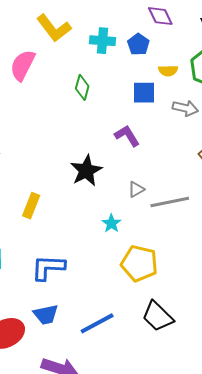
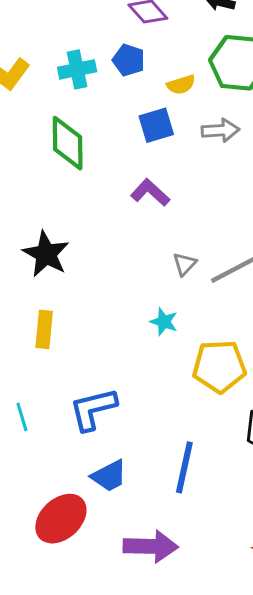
green diamond: (82, 87) -> (68, 143), size x1.5
black star: (86, 171) -> (46, 254), moved
blue line: (97, 323) -> (184, 467), turned -33

